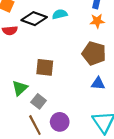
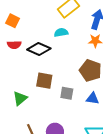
black diamond: (34, 19) -> (39, 49), moved
gray square: (39, 101) -> (67, 93), moved, turned -32

